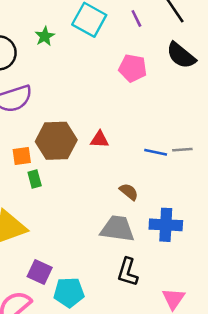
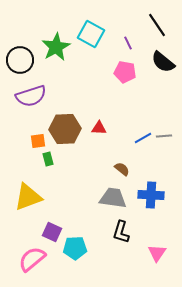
purple line: (136, 18) -> (128, 43), moved
green star: (45, 36) -> (56, 47), size x1.8
blue line: (156, 152) -> (143, 138), turned -42

